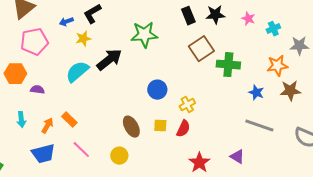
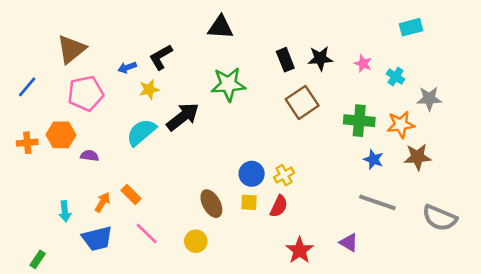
cyan cross: (273, 29) -> (396, 77), turned -32
green cross: (228, 65) -> (359, 121), moved
blue circle: (157, 90) -> (252, 174), moved
cyan arrow: (21, 120) -> (65, 211), moved

